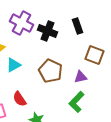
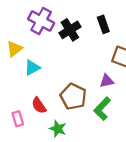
black cross: (48, 31) -> (70, 30), turned 36
brown pentagon: (50, 71) -> (73, 97), moved

